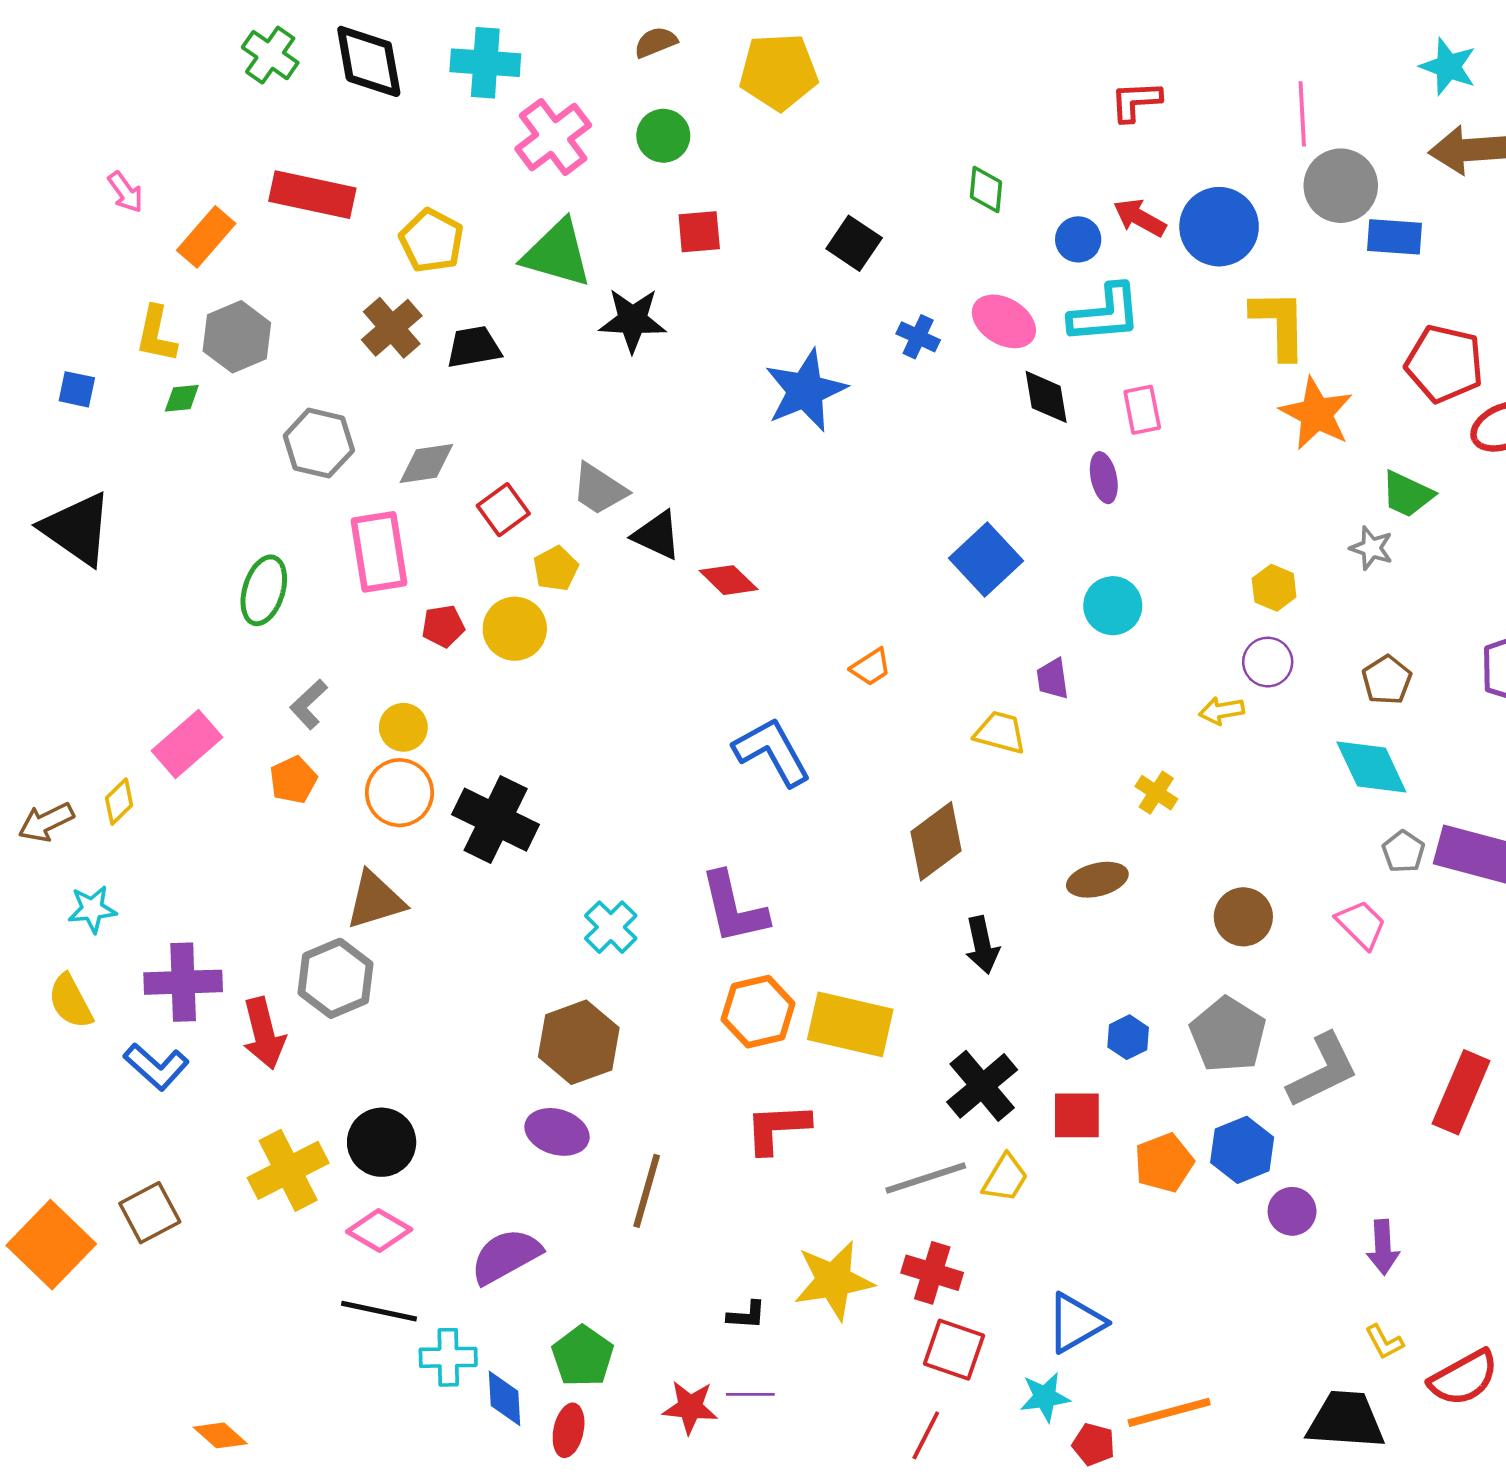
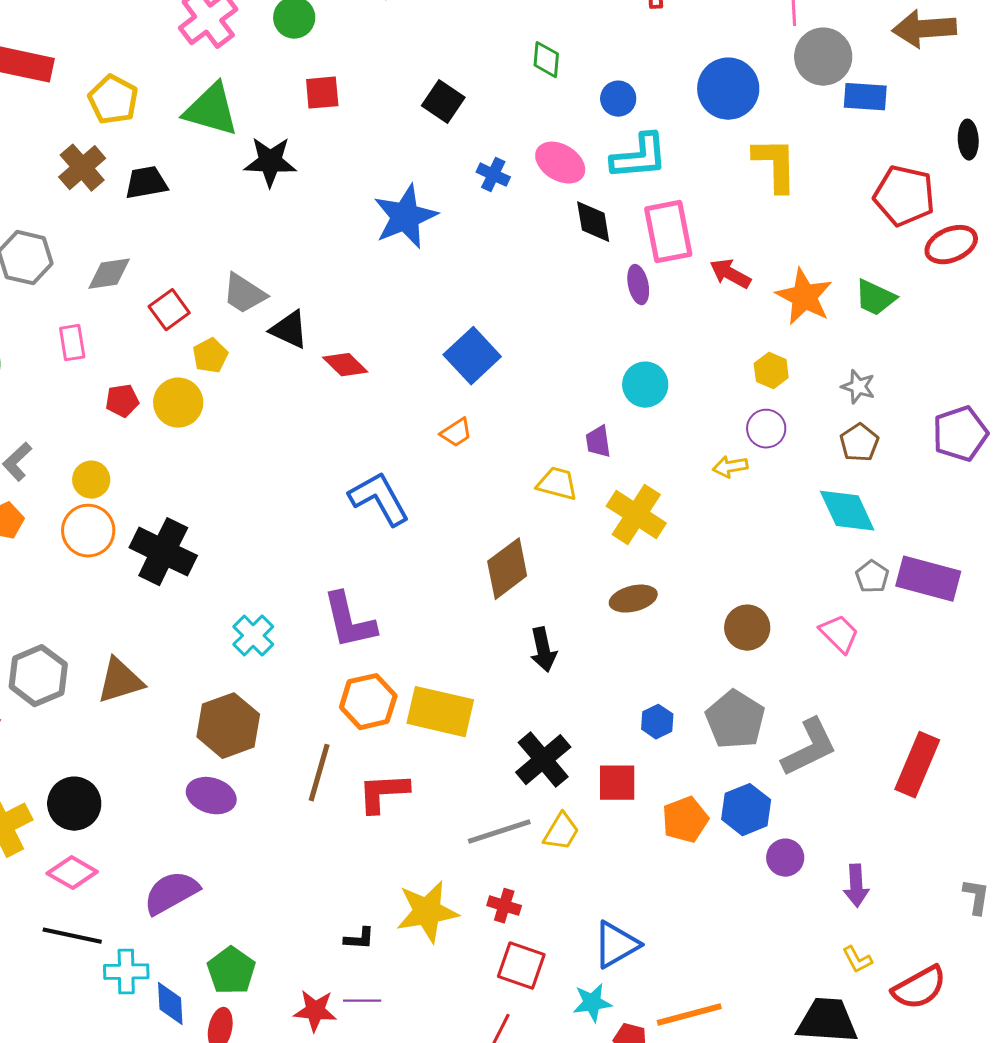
red arrow: (1140, 218) -> (730, 274), moved
pink rectangle: (1142, 410) -> (668, 232), size x1.6
orange star: (1316, 414) -> (804, 297), moved
gray star: (1371, 548) -> (858, 387), moved
pink rectangle: (379, 552) -> (72, 343), size x0.6
blue square: (986, 560) -> (472, 356), moved
yellow cross: (1156, 793) -> (636, 515), moved, size x1.8
brown triangle: (375, 900) -> (120, 681), moved
brown line: (647, 1191) -> (319, 773), moved
red cross: (932, 1273) -> (504, 906), size x0.7

